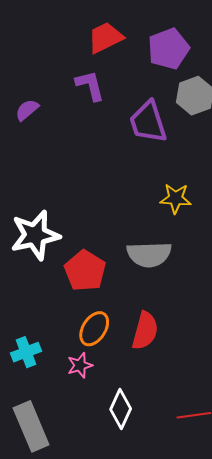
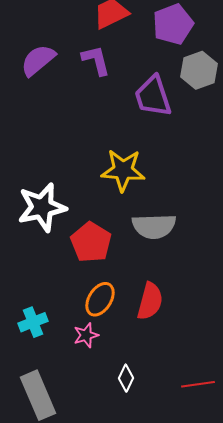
purple semicircle: (27, 110) -> (38, 60), moved, size x1.5
yellow star: (176, 198) -> (123, 170), moved, size x1.4
white diamond: (121, 409) -> (126, 378), size x0.7

